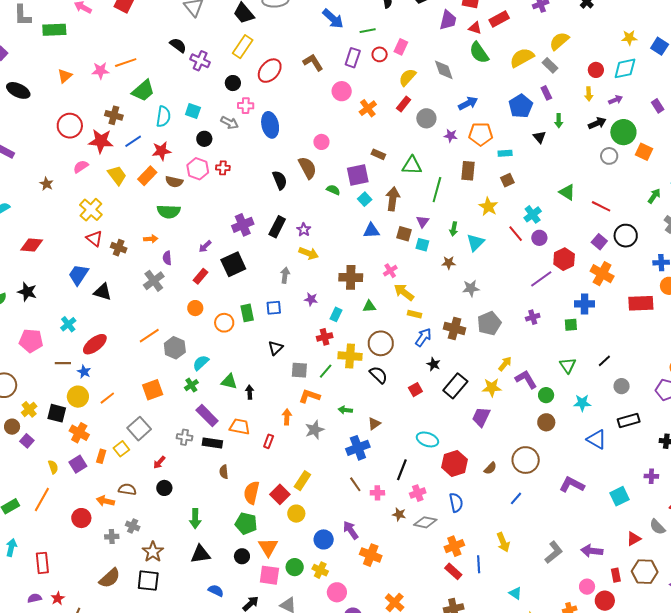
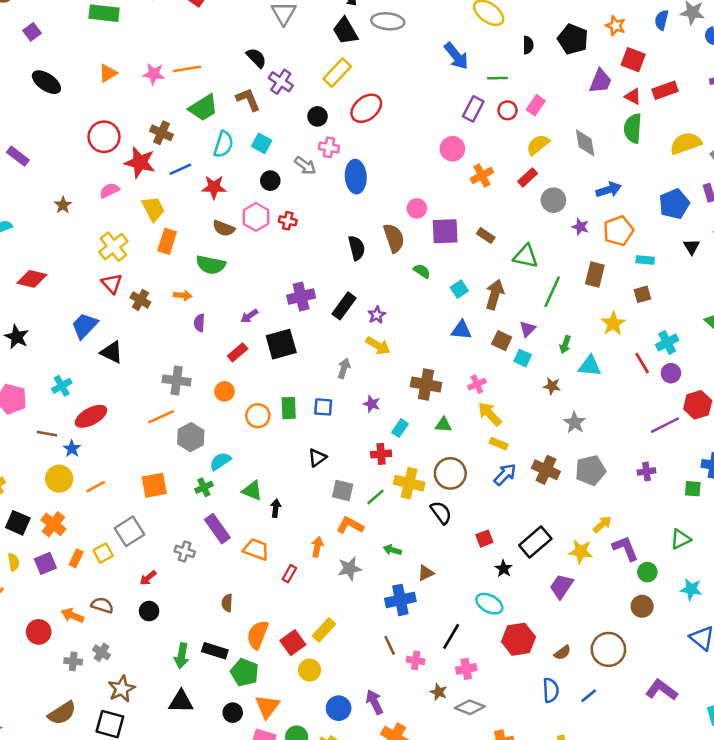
green semicircle: (479, 53) -> (633, 128), turned 30
brown L-shape: (313, 62) -> (248, 99), moved
orange pentagon: (481, 134) -> (618, 231), turned -30
purple square: (358, 175) -> (445, 231), moved
orange rectangle: (147, 176) -> (167, 241), moved, turned -36
cyan triangle: (475, 242) -> (590, 366), turned 42
gray cross: (154, 281) -> (177, 380), moved, turned 35
gray star: (471, 288) -> (575, 423), turned 30
black star: (434, 364) -> (504, 569), moved
green triangle: (568, 365) -> (681, 539), turned 30
black square: (57, 413) -> (18, 523), moved
black rectangle: (212, 443) -> (215, 651), moved
blue semicircle: (456, 503) -> (551, 690), moved

